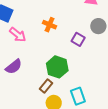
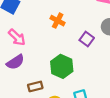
pink arrow: (18, 35) -> (17, 37), moved
brown rectangle: (46, 86) -> (35, 86), moved, turned 32

